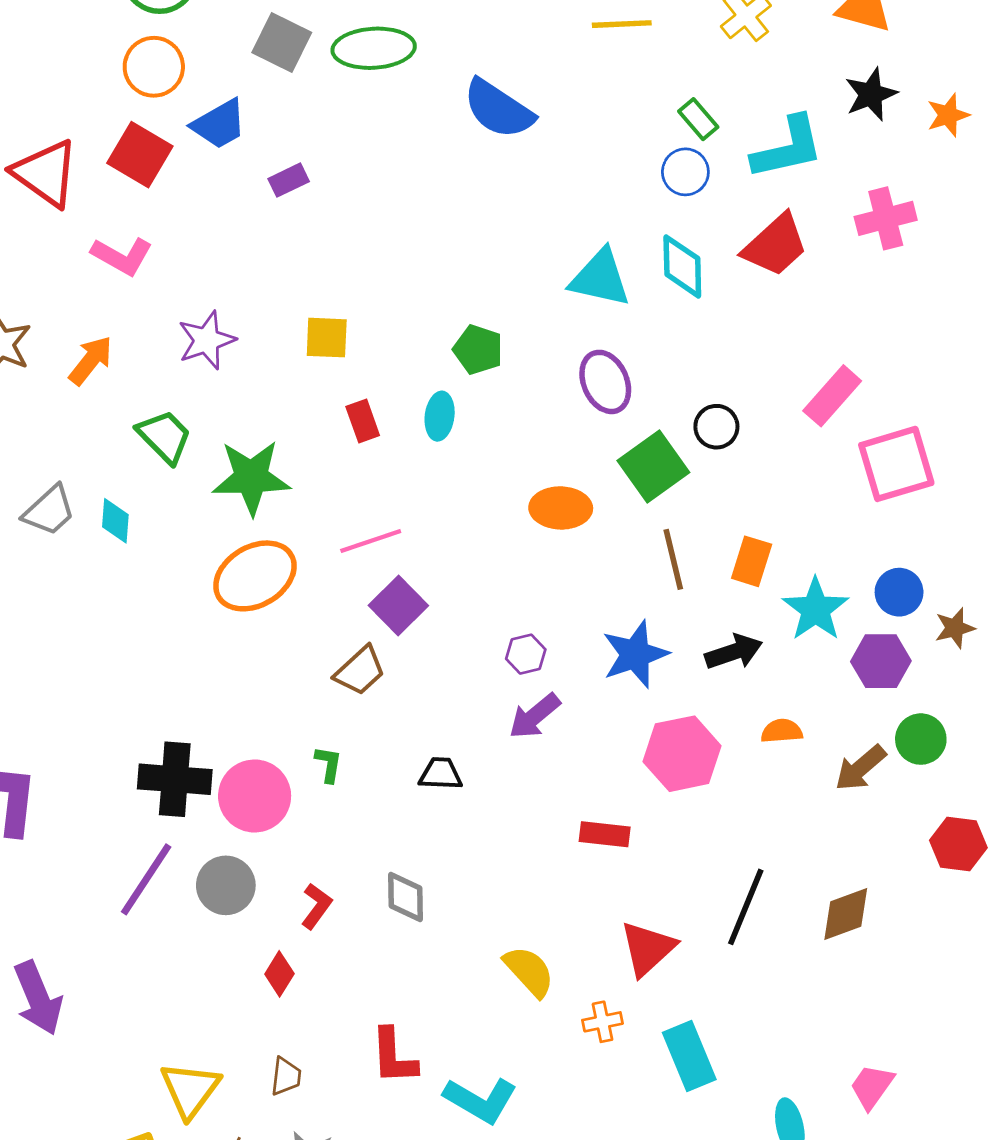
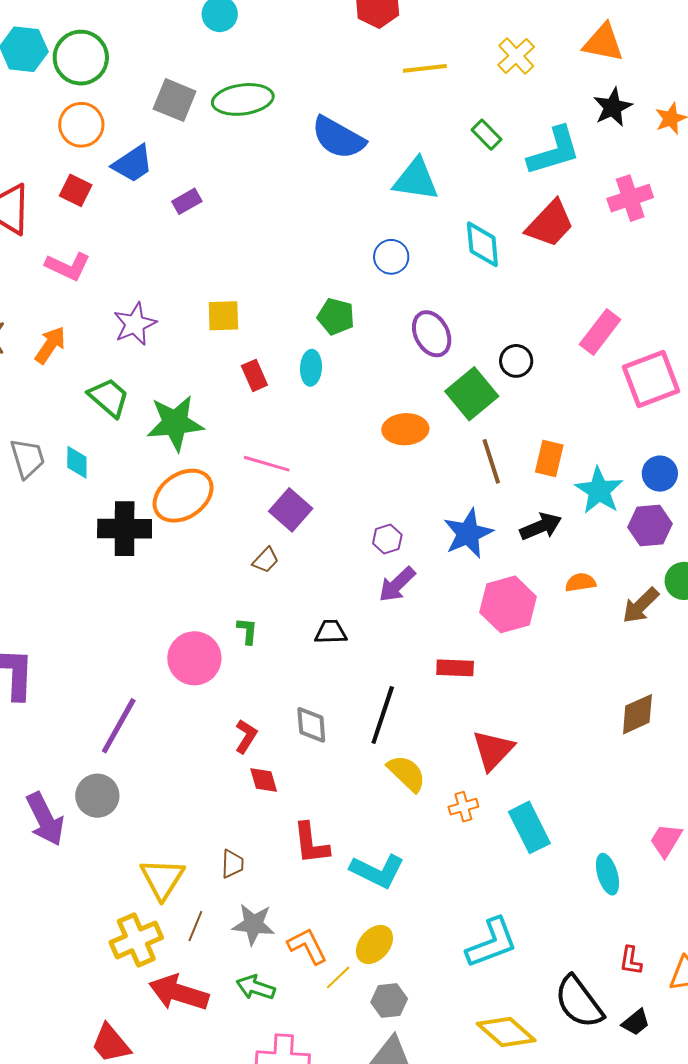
red square: (140, 155) -> (76, 190), size x0.7
blue circle: (685, 172) -> (391, 257), moved
cyan triangle: (600, 278) -> (416, 180), moved
gray trapezoid: (49, 511) -> (27, 458), turned -60
pink line: (371, 541) -> (267, 464), turned 39
brown trapezoid: (360, 671) -> (266, 560), size x0.7
black cross: (175, 779) -> (125, 529), moved
gray circle: (226, 885) -> (97, 796), moved
black line: (746, 907) -> (383, 715), moved
red diamond: (279, 974) -> (264, 780), moved, turned -44

